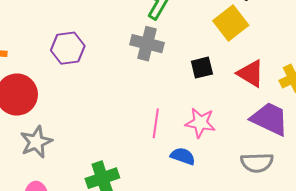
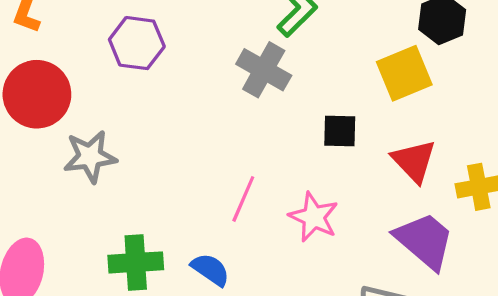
gray star: (36, 142) -> (90, 157), moved
blue semicircle: (183, 156) -> (210, 270), moved

